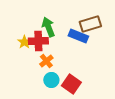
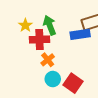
blue rectangle: (78, 36) -> (80, 34), turned -30
yellow star: (24, 42) -> (25, 25), moved

